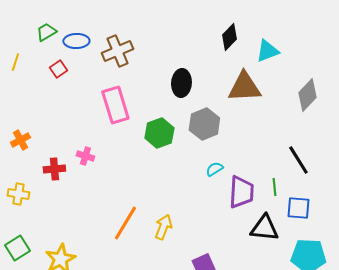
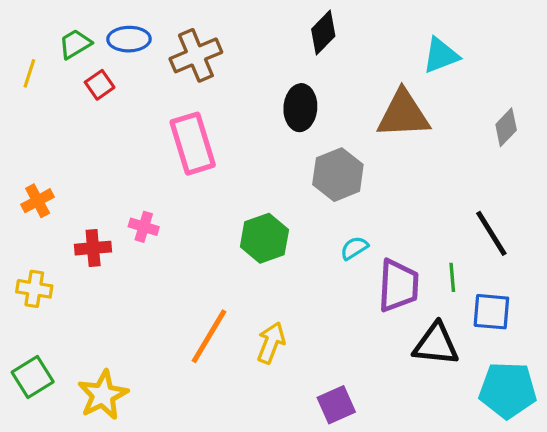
green trapezoid: (46, 32) -> (75, 44), moved
black diamond: (229, 37) -> (323, 33), moved
gray diamond: (307, 95) -> (506, 127), size x0.7
green hexagon: (159, 133) -> (264, 238), moved

